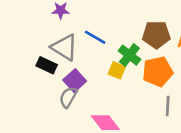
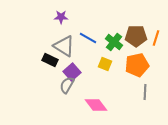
green cross: (129, 55) -> (114, 42), moved

